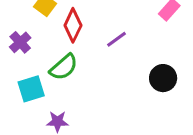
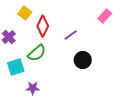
black circle: (163, 78) -> (83, 60), moved

